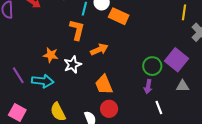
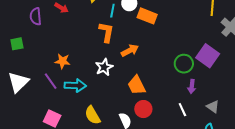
orange star: (51, 55) -> (63, 61), moved
gray triangle: (183, 86) -> (213, 107), moved, turned 40
purple arrow: (148, 87) -> (192, 86), moved
white line: (159, 108) -> (182, 110), moved

